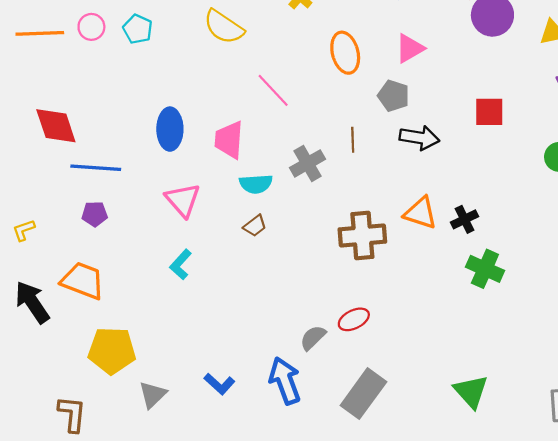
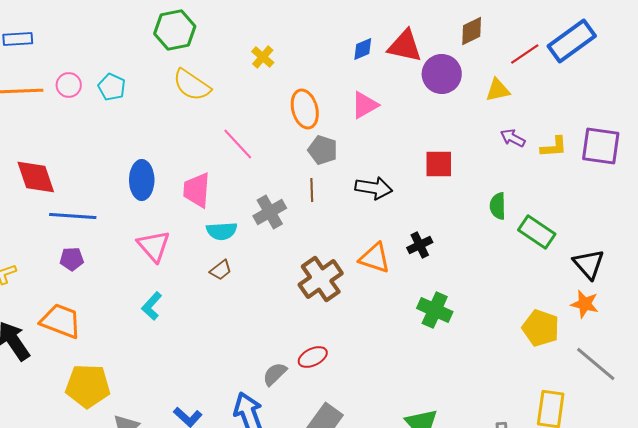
gray pentagon: (394, 96) -> (323, 150), moved
black cross: (465, 219) -> (420, 245), moved
brown cross: (362, 236) -> (321, 279), turned -30

